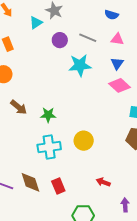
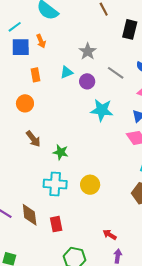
cyan triangle: (36, 23) -> (67, 72), moved
gray line: (88, 38) -> (116, 73), moved
red arrow: (103, 182) -> (110, 235), moved

